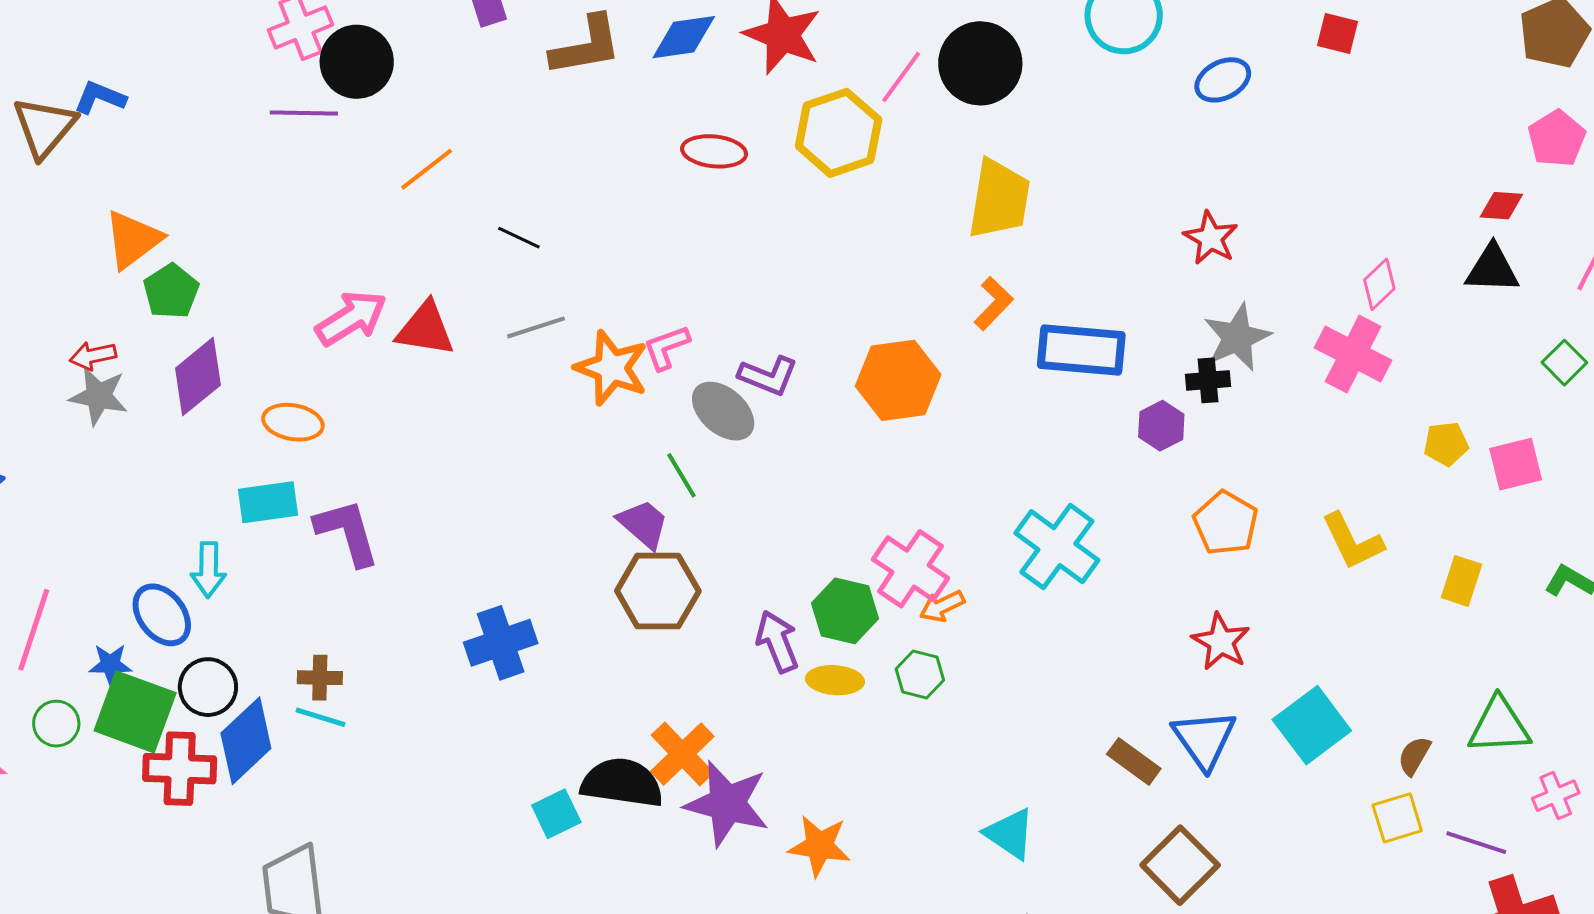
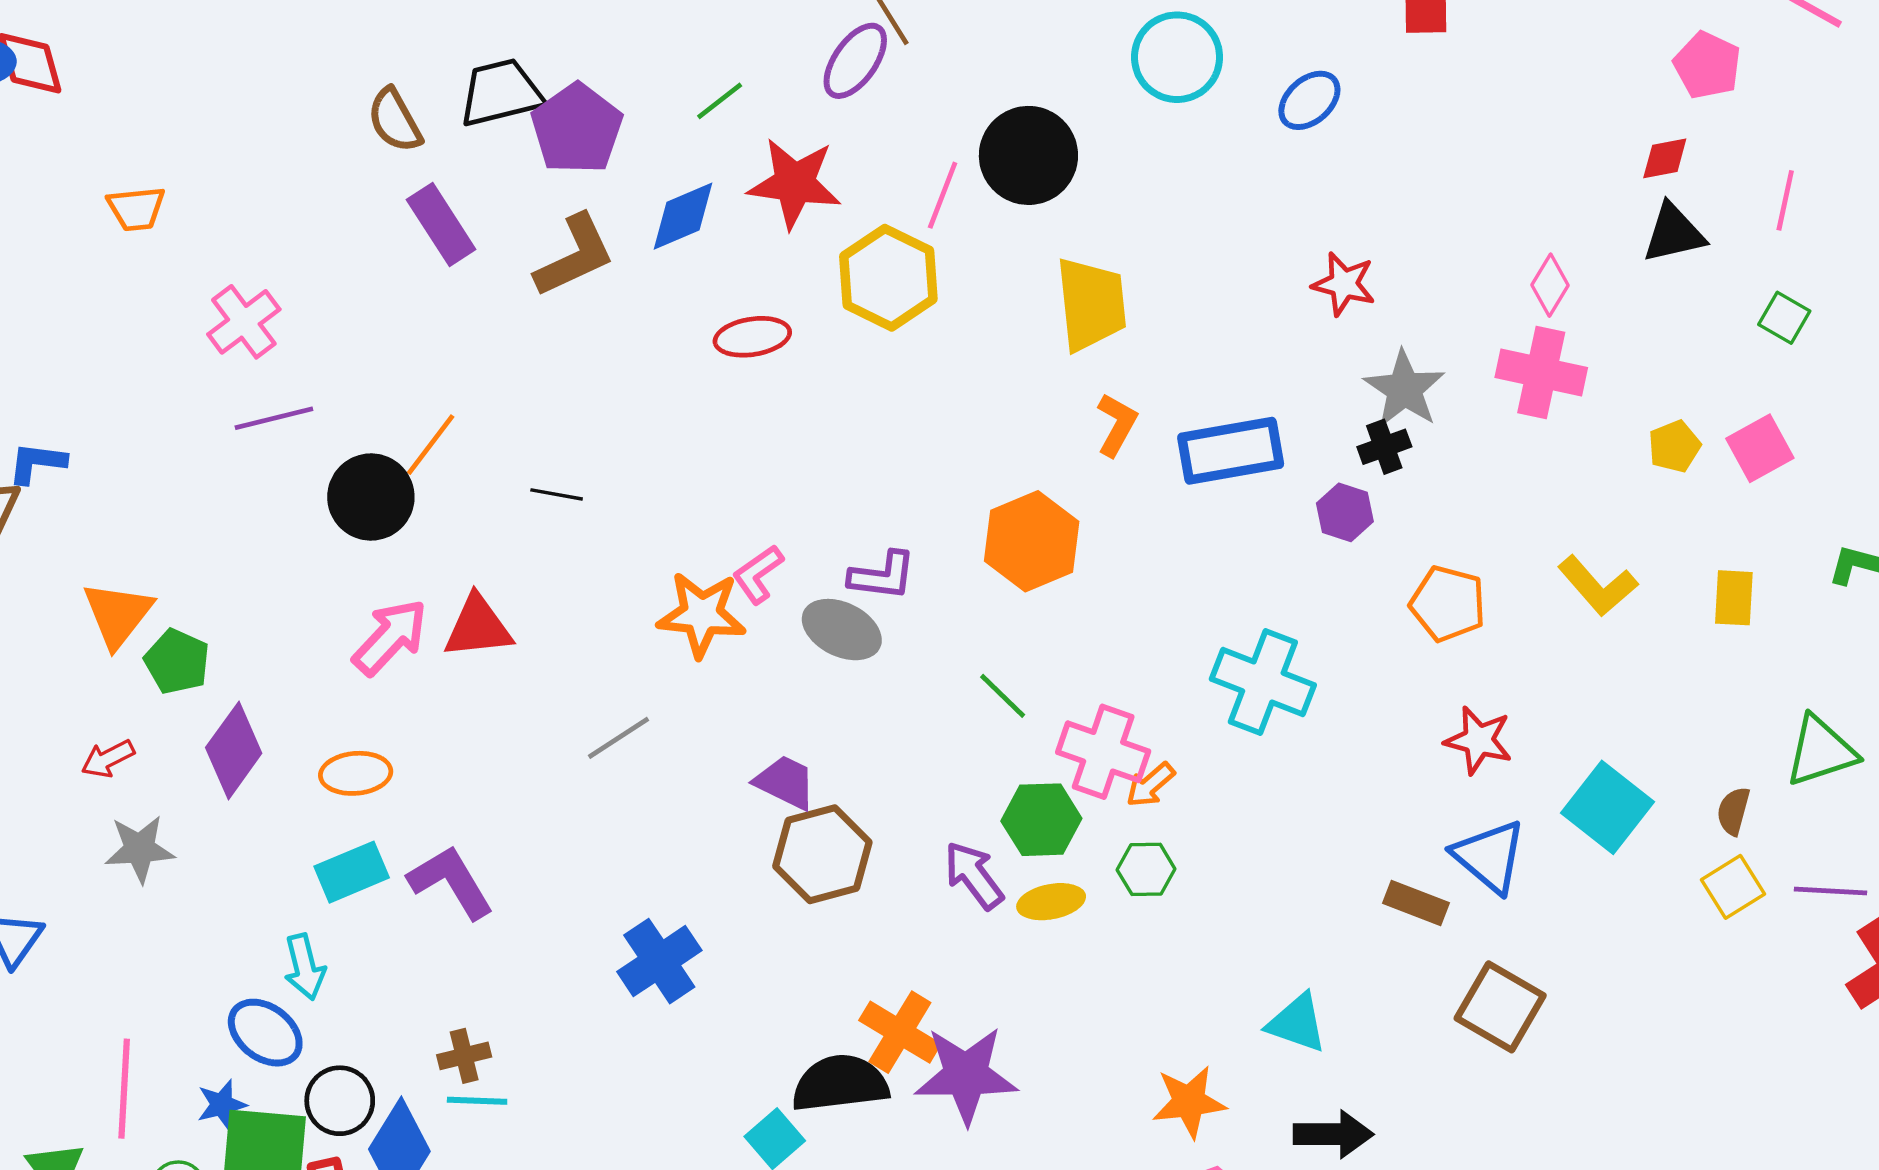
black circle: (357, 62) -> (371, 497), moved
gray line: (536, 327) -> (618, 738), moved
gray star: (99, 396) -> (140, 849), moved
green line: (681, 475) -> (1003, 696), moved
orange star: (820, 846) -> (1189, 1102), moved

